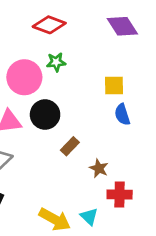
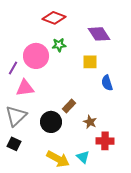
purple diamond: (122, 26) -> (99, 34), moved
yellow square: (114, 86) -> (90, 62), moved
black circle: (45, 115) -> (51, 122), moved

